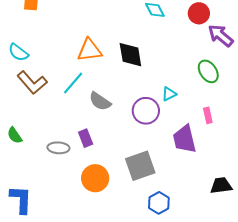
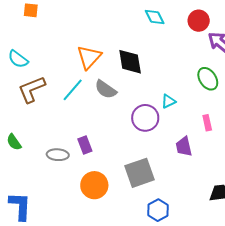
orange triangle: (89, 50) -> (89, 57), turned -40
brown L-shape: (32, 83) -> (32, 89), turned 108
gray semicircle: (100, 101) -> (106, 89), moved
purple trapezoid: (185, 139) -> (184, 146), size x0.7

